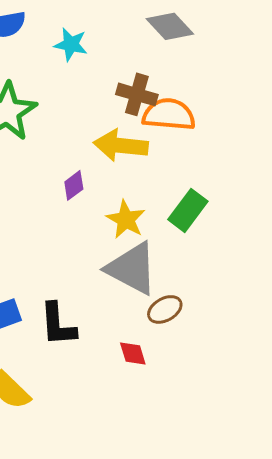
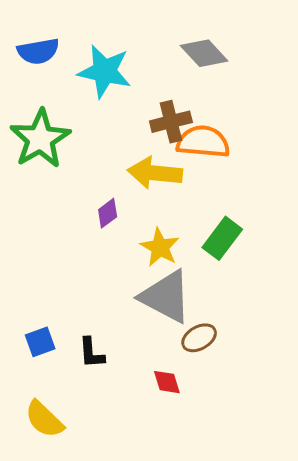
cyan star: (71, 44) -> (105, 71), size x1.6
brown cross: (137, 94) -> (171, 122), turned -30
black L-shape: (58, 324) -> (91, 353), size x0.7

